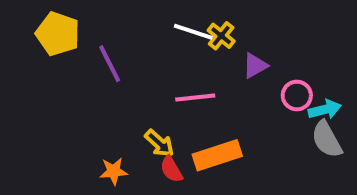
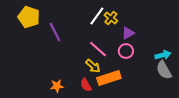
white line: (193, 32) -> (97, 16), turned -72
pink circle: (297, 96) -> (126, 51), moved
pink line: (195, 98) -> (98, 49), turned 48
yellow arrow: (159, 143) -> (93, 66), moved

